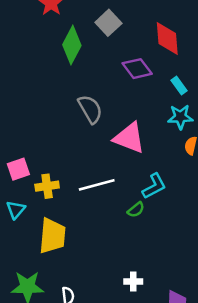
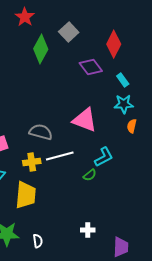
red diamond: (167, 39) -> (114, 44), turned 32
gray semicircle: (90, 109) -> (41, 132), moved, turned -45
yellow cross: (47, 186) -> (32, 162), moved

